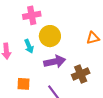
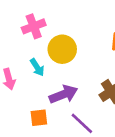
purple arrow: (55, 62) -> (63, 94), moved

